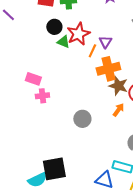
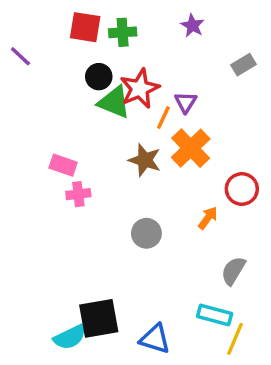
green triangle: (63, 42) -> (114, 102), size x1.5
orange cross: (108, 69) -> (191, 148), turned -30
brown star: (118, 86) -> (145, 160), moved
blue triangle: (104, 180) -> (155, 339), moved

